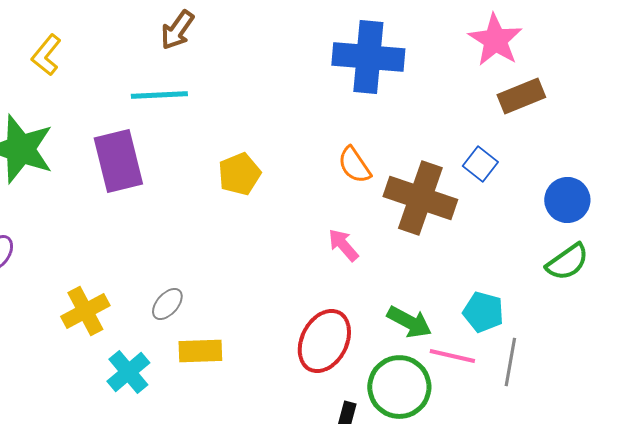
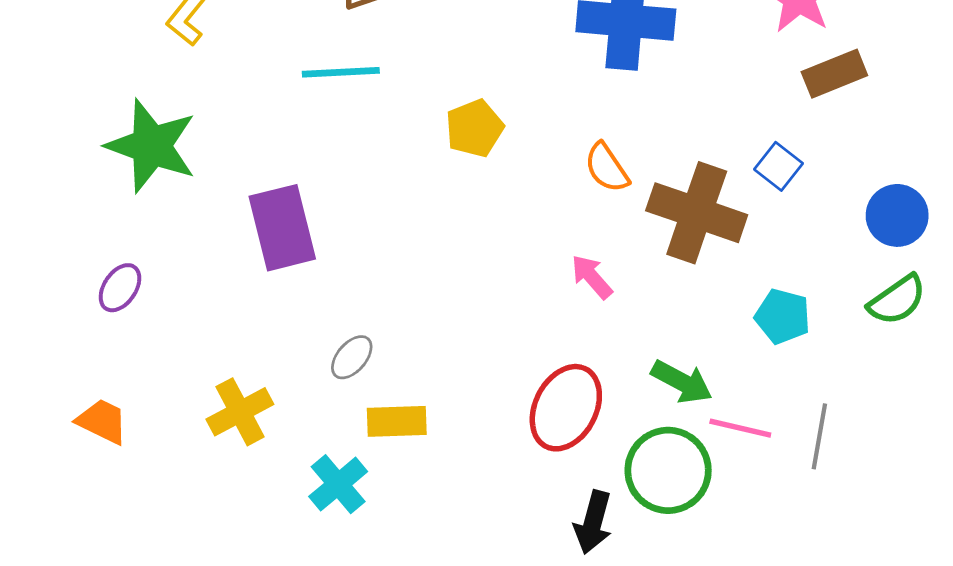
purple rectangle: (118, 161) -> (282, 228), moved
yellow pentagon: (239, 174) -> (474, 128), moved
yellow cross: (85, 311) -> (240, 412), moved
cyan pentagon: (483, 312) -> (783, 316), moved
cyan cross: (128, 372) -> (338, 484), moved

